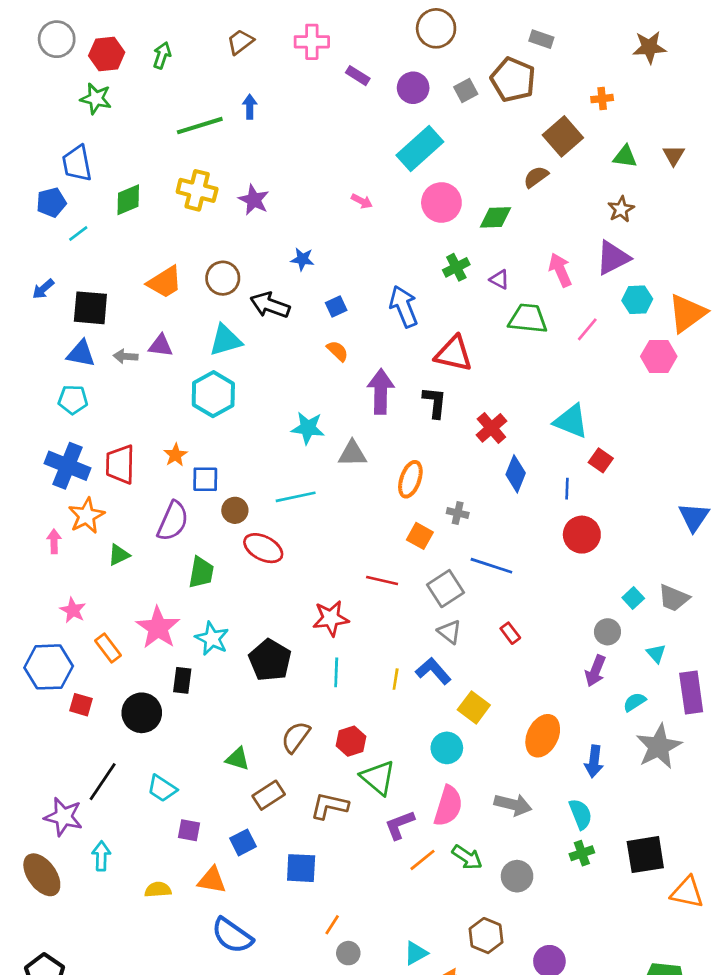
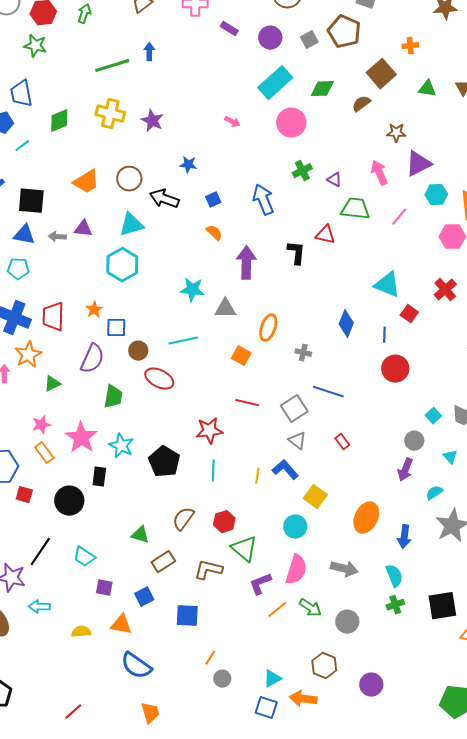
brown star: (621, 209) -> (396, 133), moved, turned 30
green diamond: (495, 217) -> (322, 89), moved
red triangle: (454, 354) -> (325, 235), moved, size x0.7
black L-shape: (435, 402) -> (296, 253), moved
red cross: (491, 428) -> (445, 290), moved
orange square: (420, 536) -> (241, 356), moved
pink star: (73, 610) -> (41, 425), moved, turned 30
cyan arrow: (101, 856) -> (39, 607), turned -90

